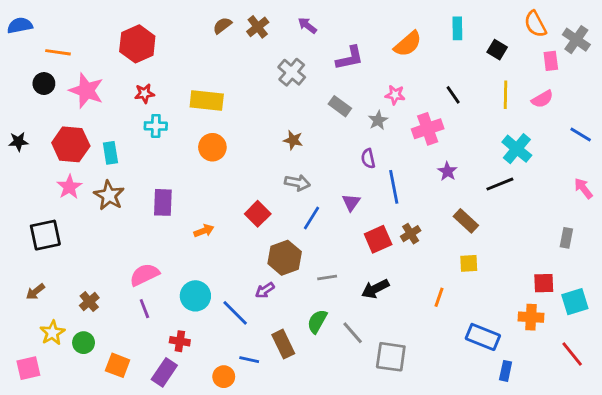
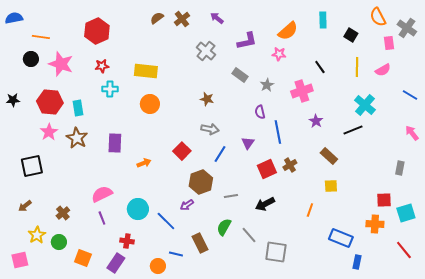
pink star: (395, 95) -> (279, 54), moved

